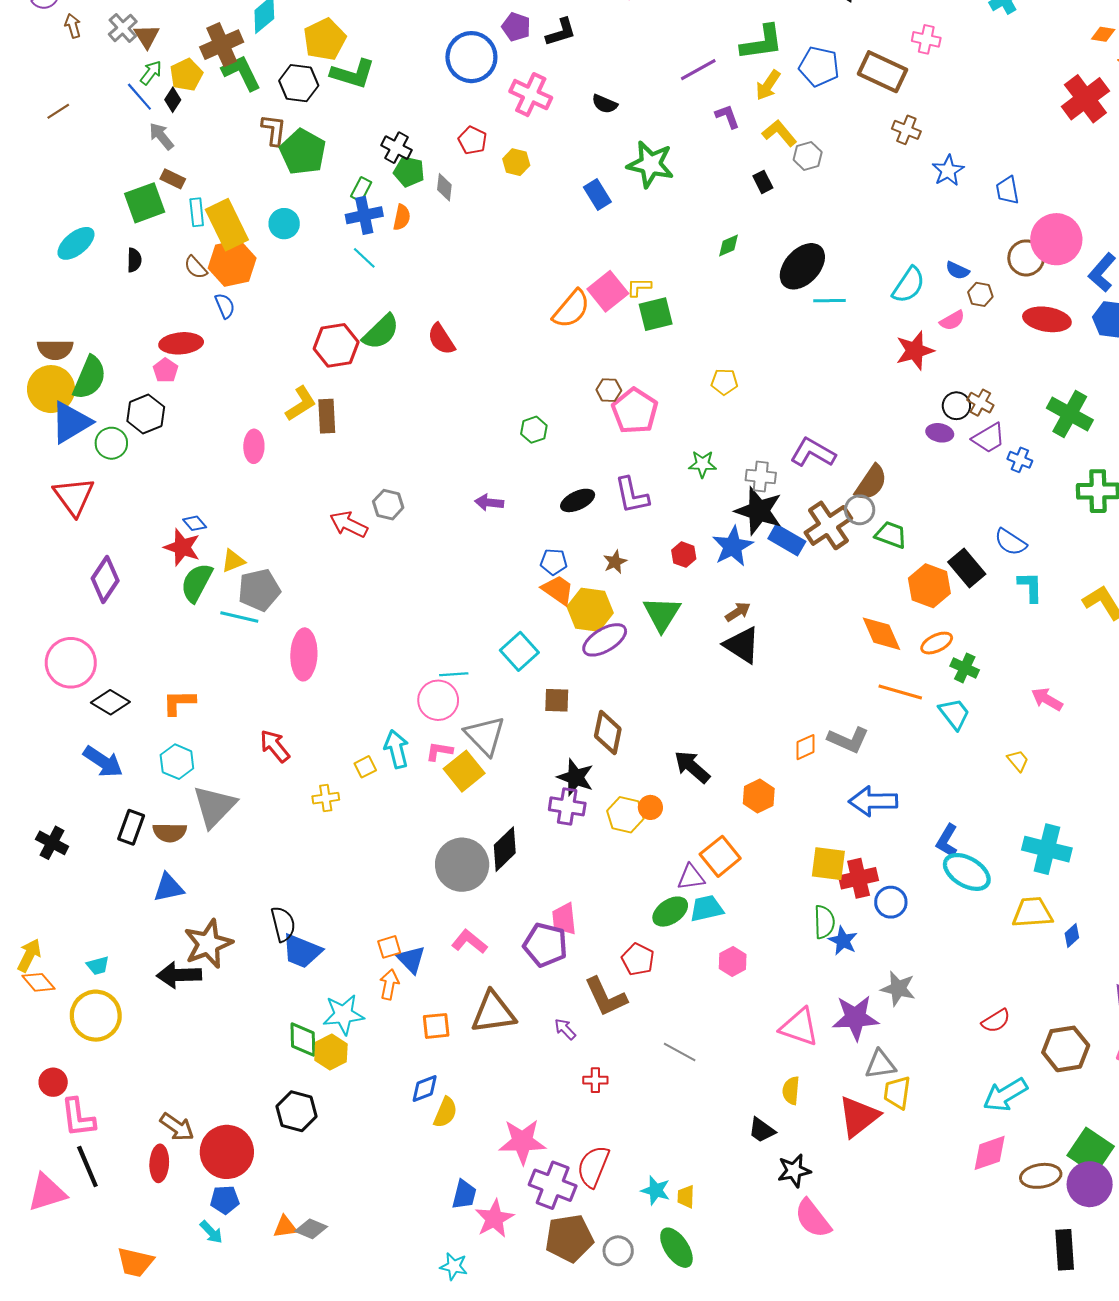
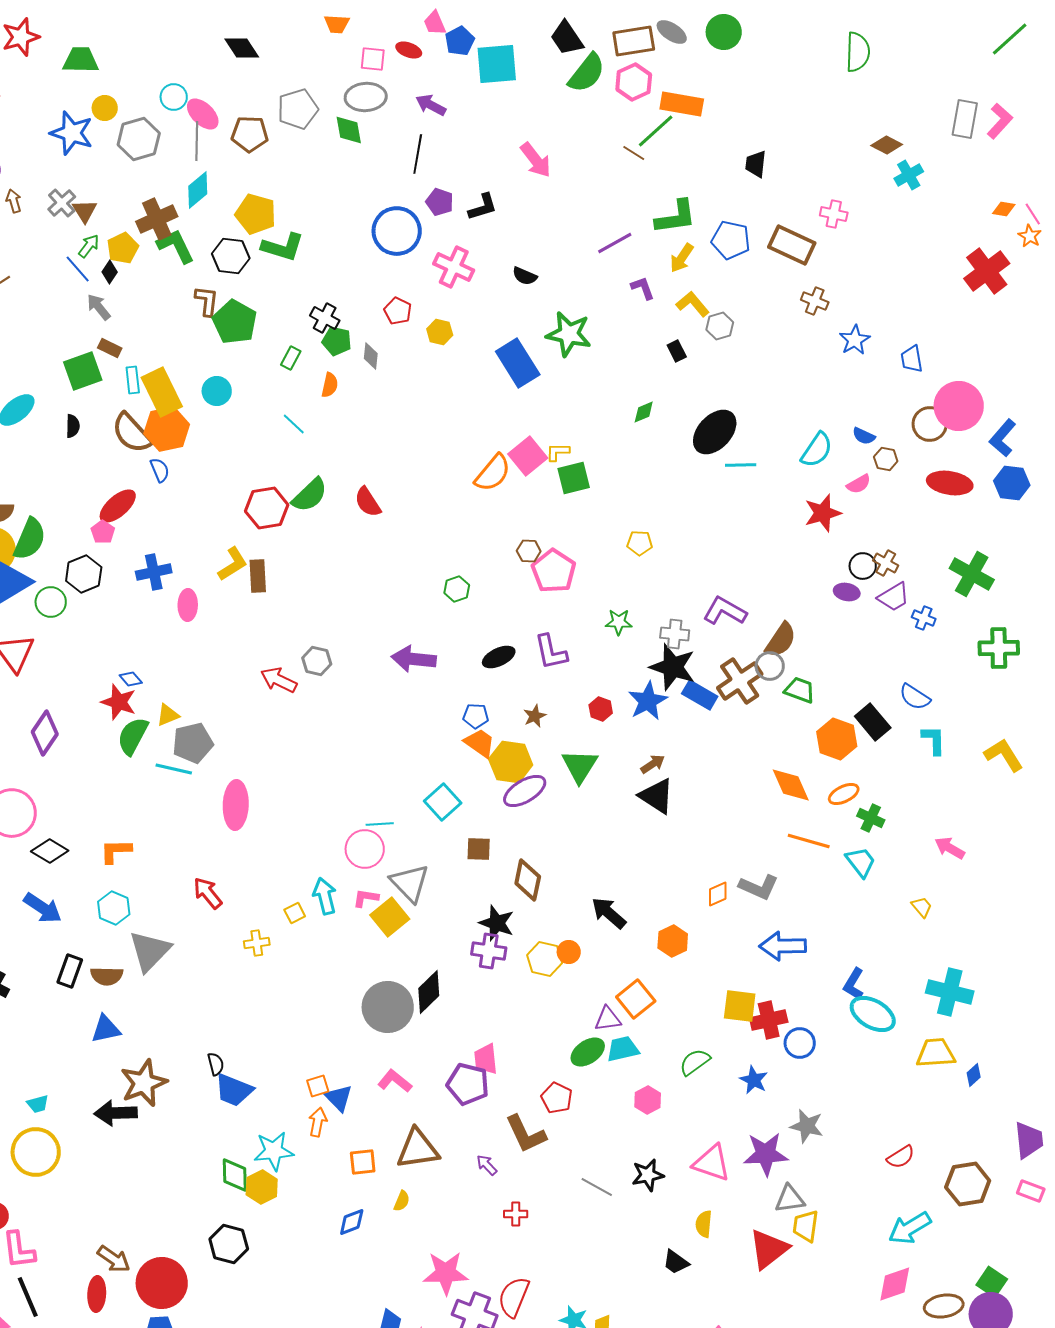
yellow pentagon: (325, 39) -> (256, 214), turned -30
blue rectangle: (597, 194) -> (518, 363), size x1.6
blue cross: (364, 215) -> (154, 572), moved
brown semicircle: (196, 267) -> (132, 433), size x1.8
red ellipse: (181, 343) -> (118, 506), turned -36
purple arrow: (489, 503) -> (414, 659), size x1.6
green semicircle: (824, 922) -> (695, 1062), moved, turned -124
black semicircle: (283, 924) -> (216, 1064), size x0.7
yellow semicircle: (445, 1112) -> (402, 1201), moved, size x0.7
green square: (1091, 1151) -> (992, 1282), size x0.7
black star: (794, 1171) -> (648, 1175), moved

